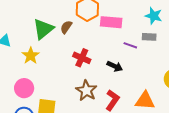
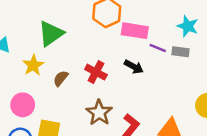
brown semicircle: (66, 27) -> (61, 78), moved
purple line: (130, 45) -> (158, 48), moved
black arrow: (115, 66) -> (134, 67), moved

